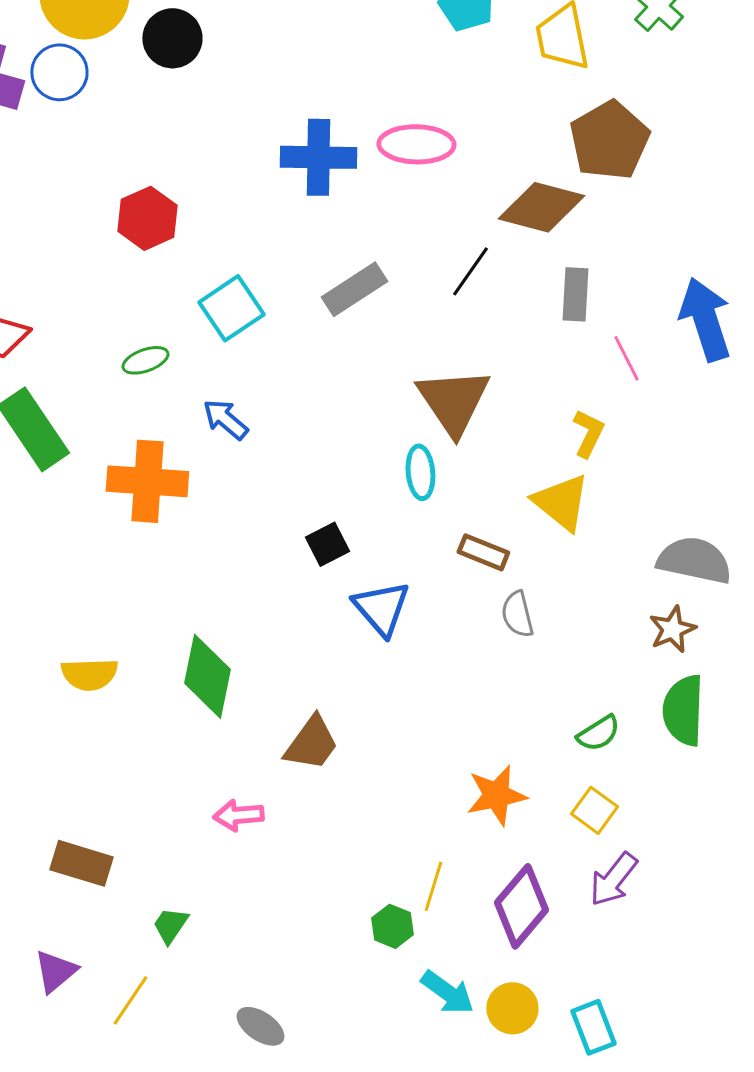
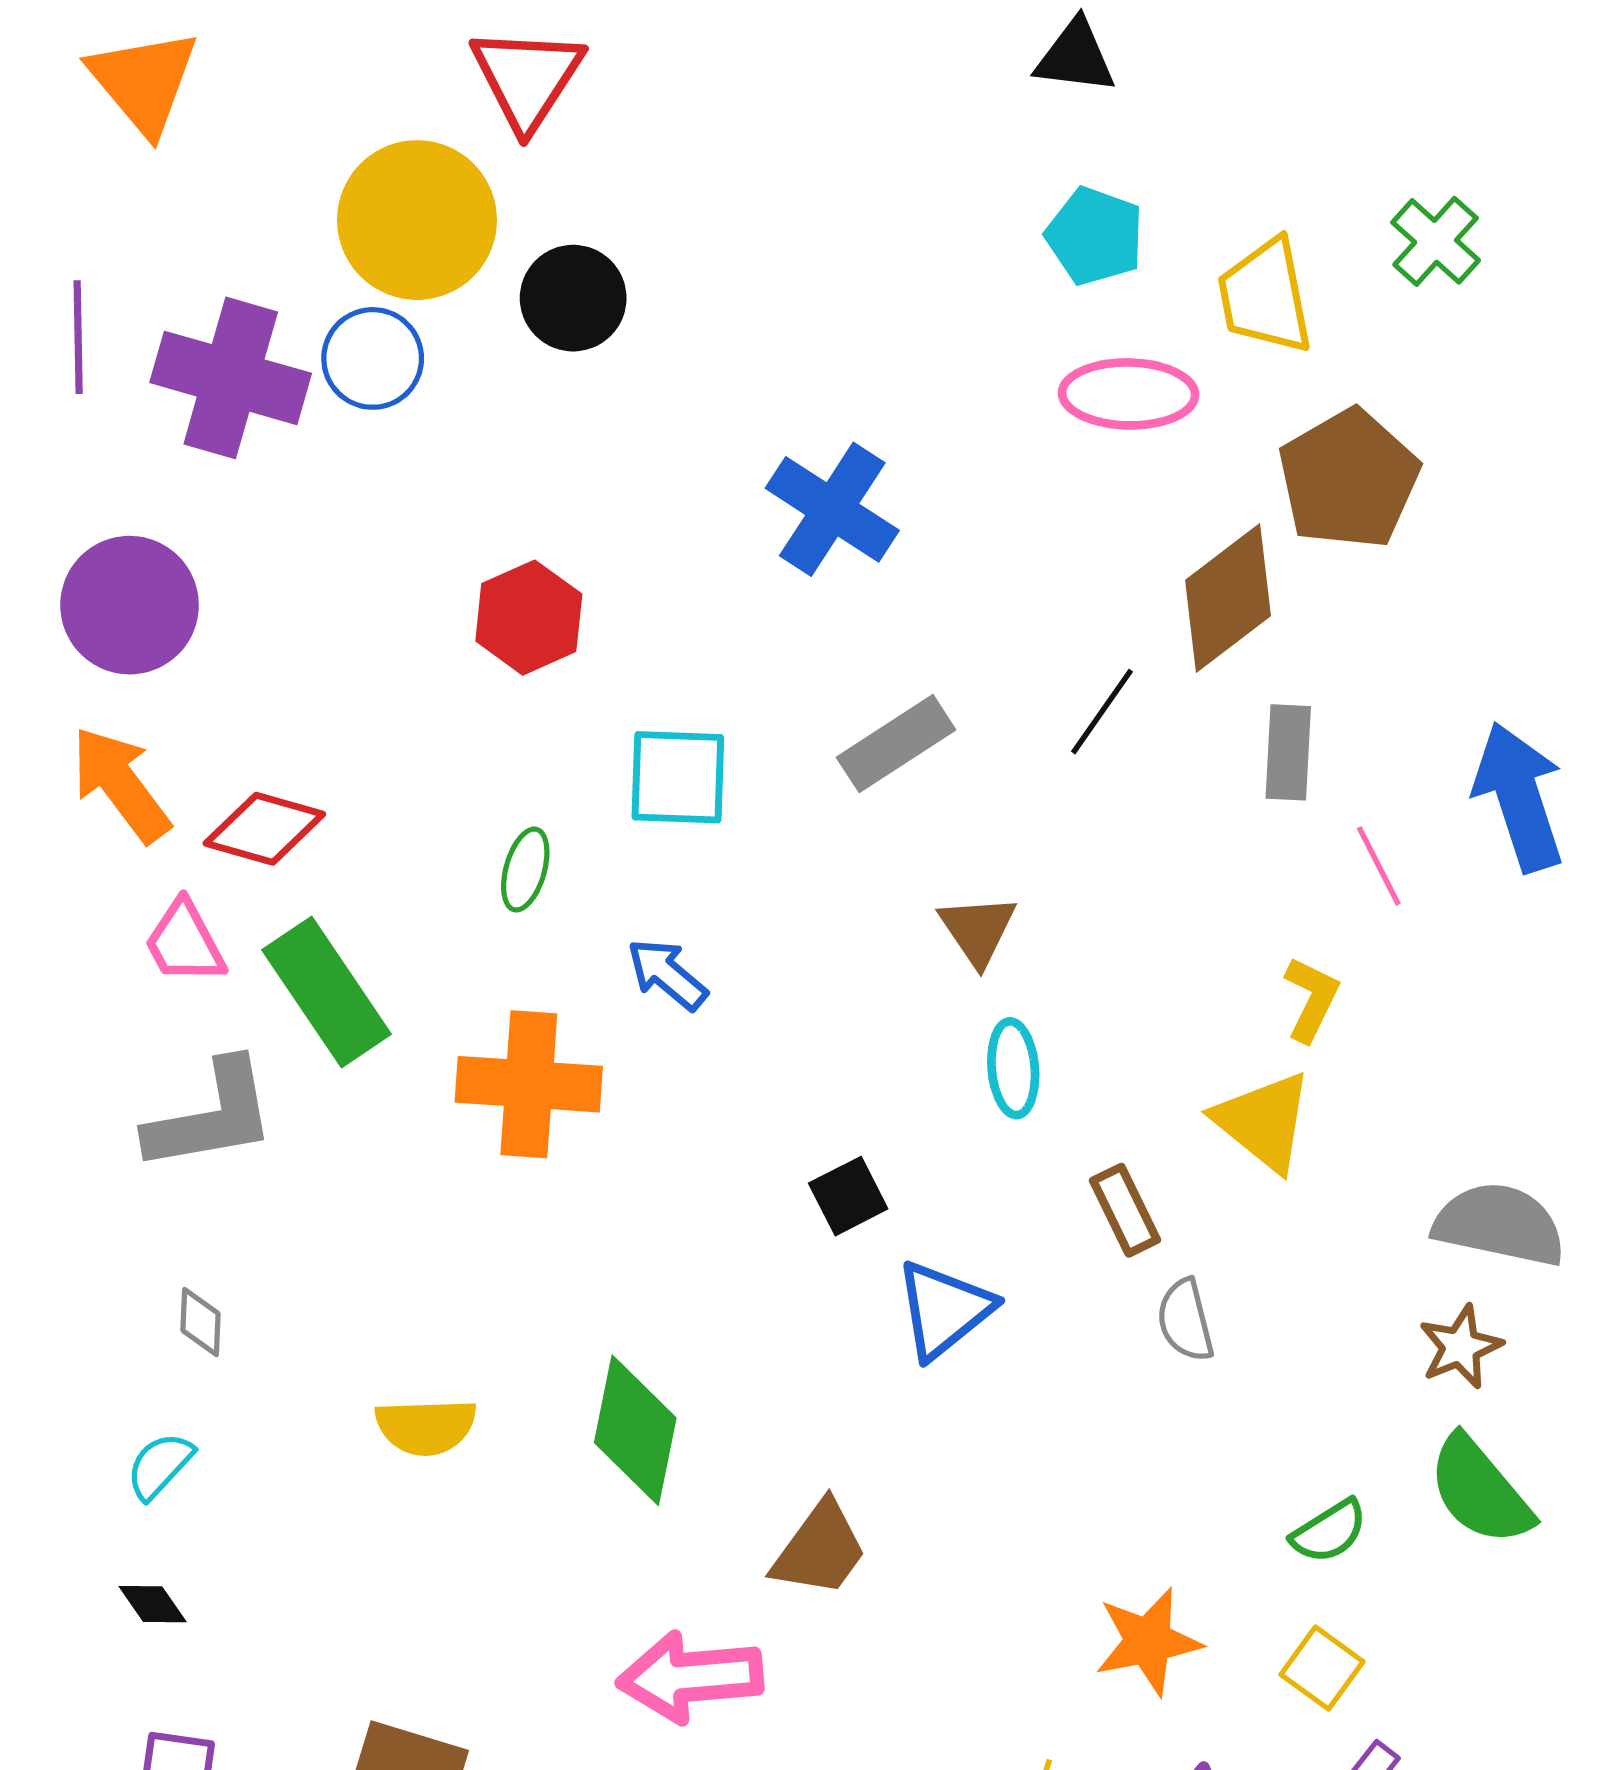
pink ellipse: (416, 144) -> (1129, 394), moved
blue cross: (318, 157) -> (832, 509), turned 32
brown diamond: (541, 207) -> (1228, 598), turned -52
cyan square: (231, 308) -> (678, 777), turned 36
green ellipse: (145, 360) -> (525, 870), turned -54
brown triangle: (453, 401) -> (978, 930), moved, size x0.6
brown rectangle: (483, 552) -> (1125, 1210), turned 42
blue triangle: (381, 608) -> (944, 1310), turned 32
green semicircle: (683, 710) -> (1480, 1491), turned -42
pink arrow: (238, 815) -> (690, 1677), size x1.6

